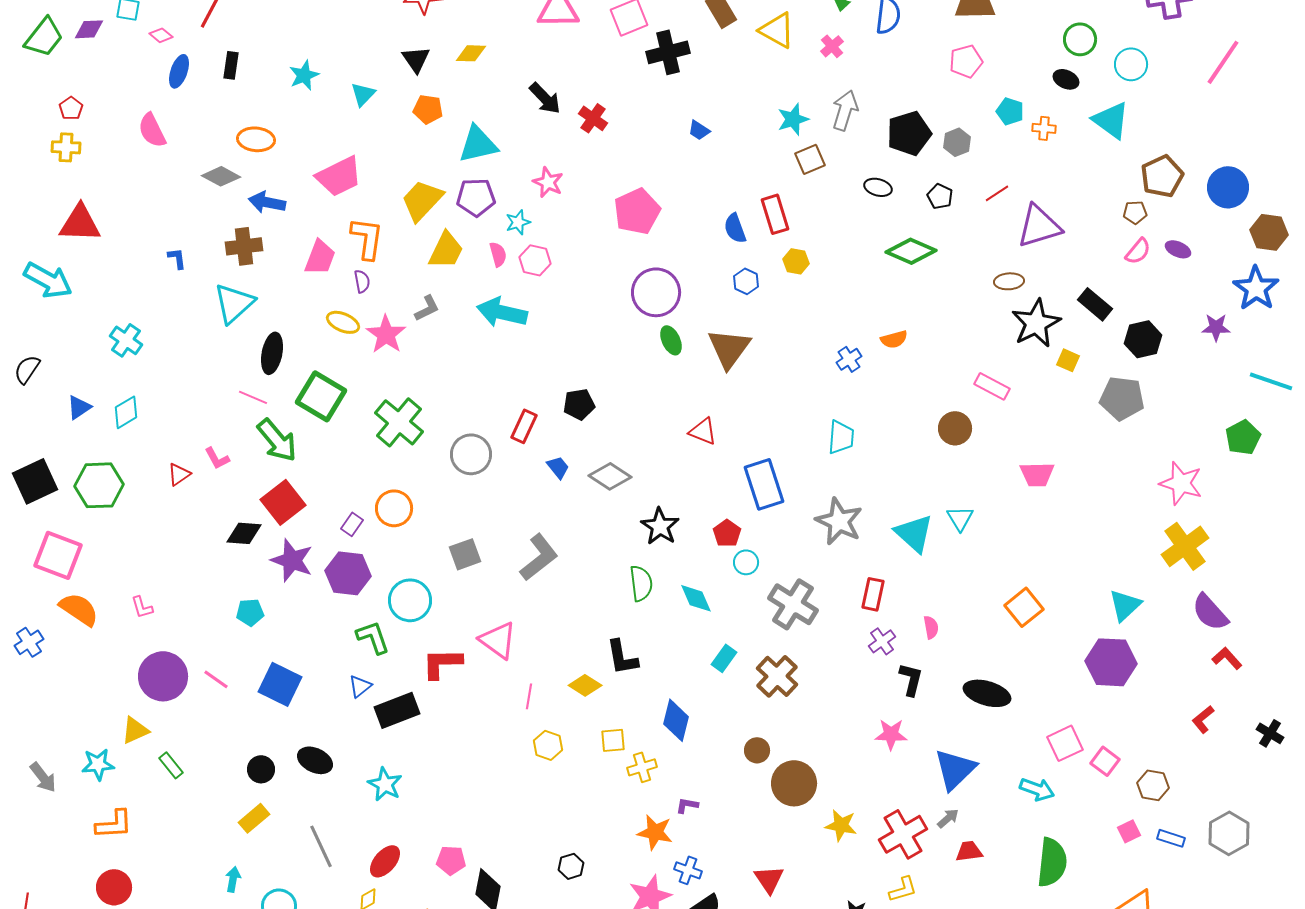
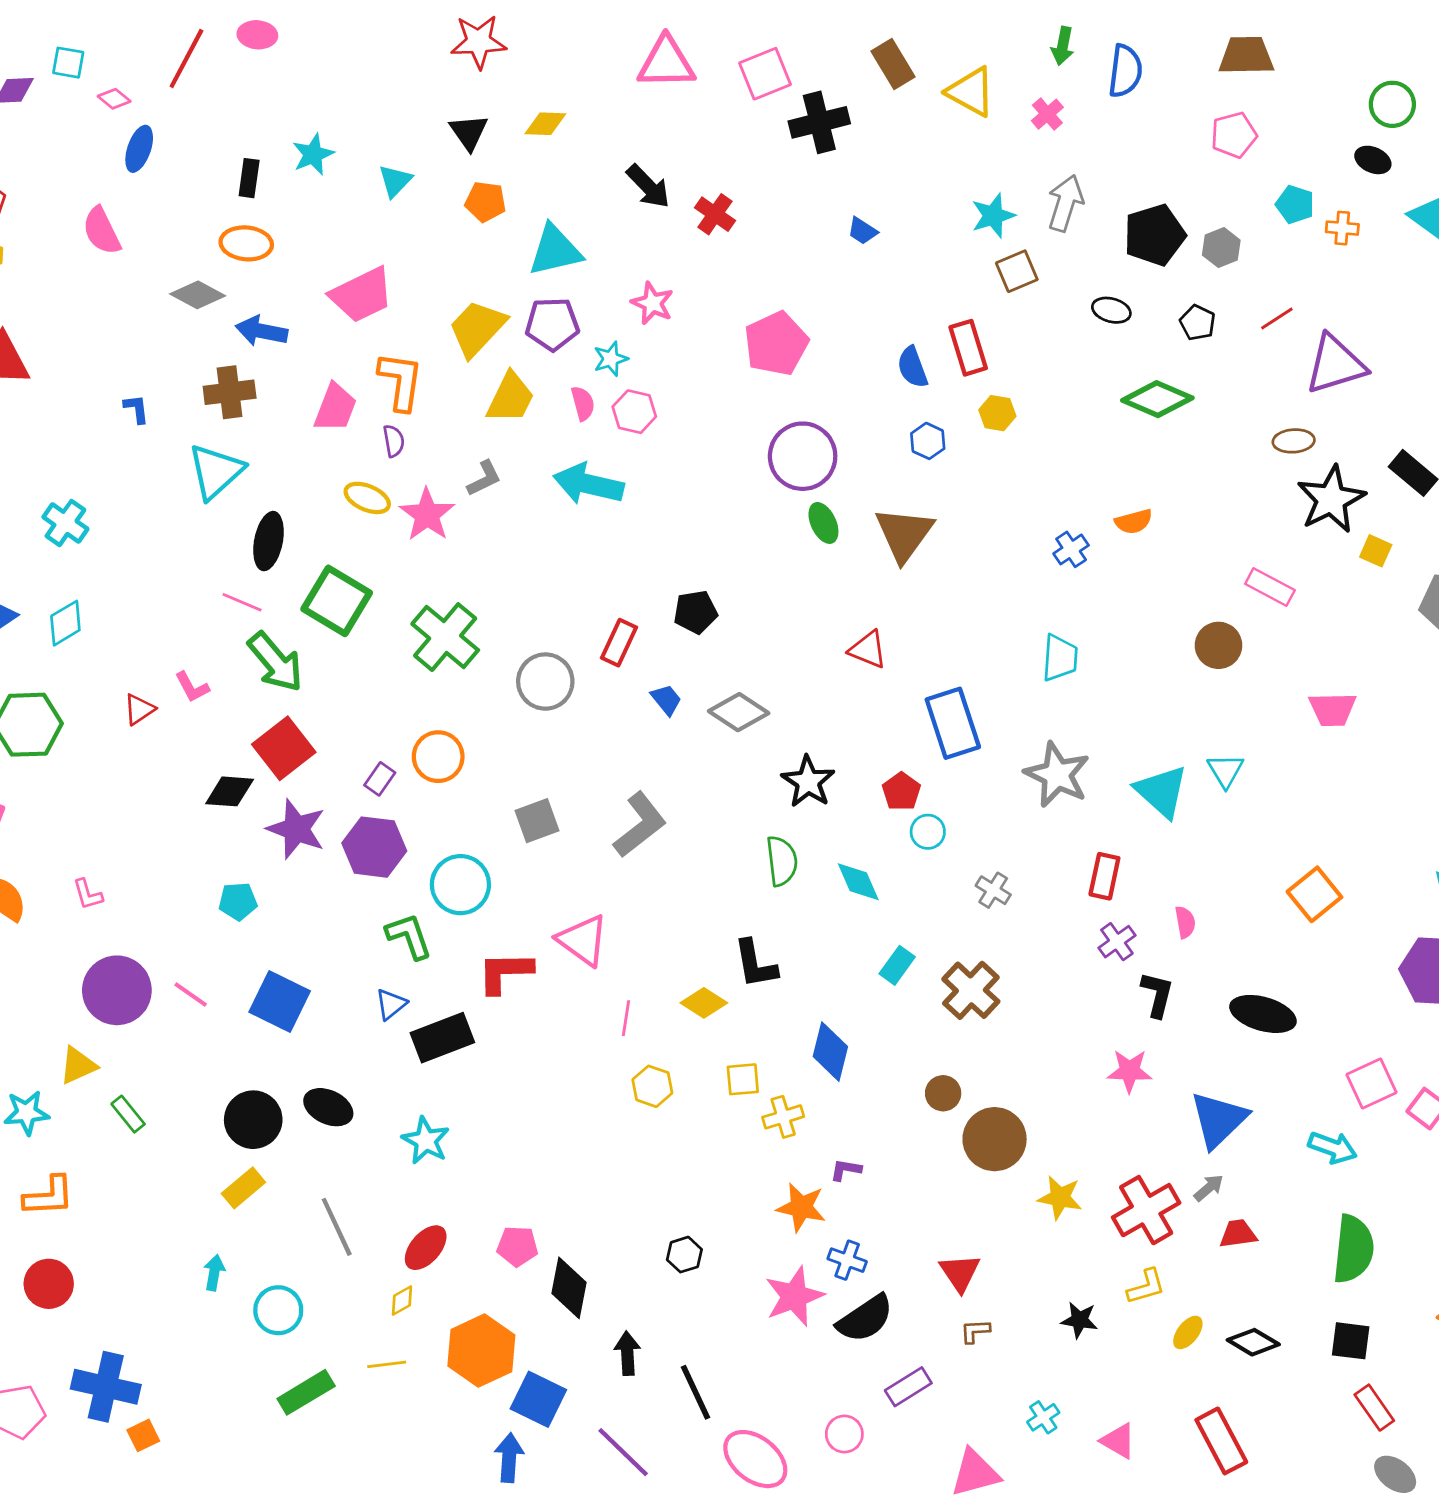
black rectangle: (231, 65) -> (249, 178), moved
gray cross: (793, 604) -> (993, 890), size x0.5
black circle: (261, 769) -> (253, 1120), size x1.5

